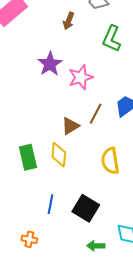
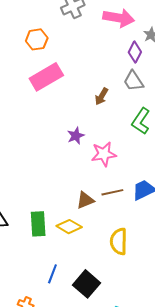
purple star: (50, 64) -> (76, 136), size x0.7
brown line: (96, 114) -> (112, 192), turned 40
yellow diamond: (59, 155) -> (69, 227), turned -75

